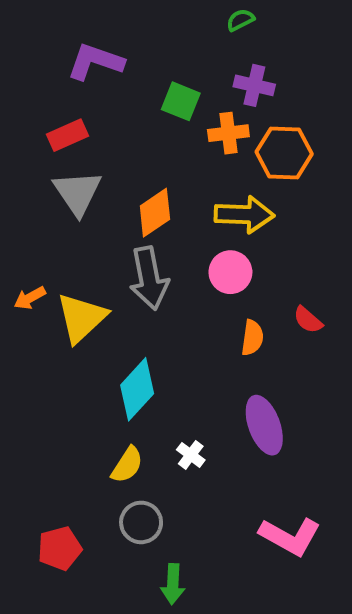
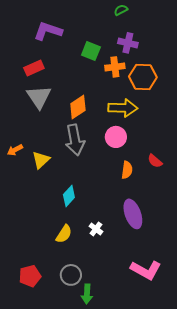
yellow triangle: (81, 318) -> (41, 160), size x0.7
cyan diamond: (137, 389) -> (69, 196), size x0.7
gray circle: (141, 522) -> (71, 275), moved

